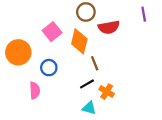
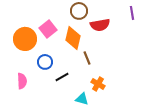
orange circle: (18, 52) -> (25, 39), moved
black line: (87, 84) -> (62, 77), moved
pink semicircle: (35, 90) -> (22, 81), moved

